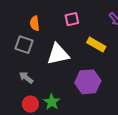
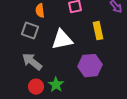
yellow rectangle: (96, 45) -> (98, 31), turned 48
gray arrow: (26, 78) -> (32, 62), size x1.5

